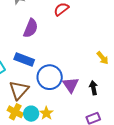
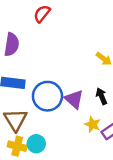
yellow star: (46, 113) -> (93, 124), moved

